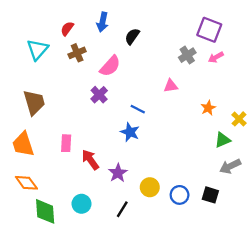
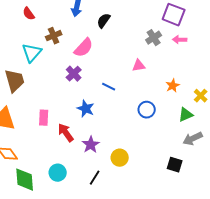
red semicircle: (67, 29) -> (29, 14), moved, turned -72
cyan triangle: (37, 50) -> (32, 53), moved
pink arrow: (216, 57) -> (180, 40), turned 32
blue star: (130, 132) -> (86, 109), moved
blue circle: (180, 195) -> (147, 110), moved

